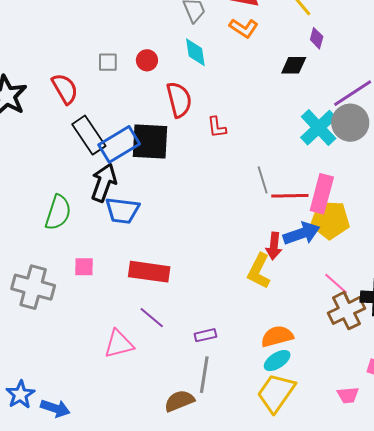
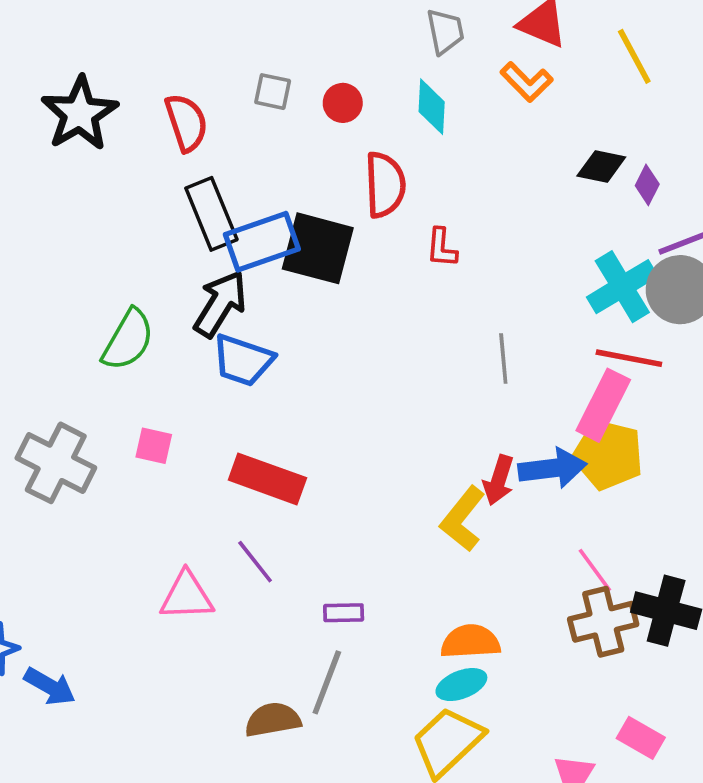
purple diamond: (317, 38) -> (647, 185), moved
red line: (290, 196) -> (629, 358), moved

